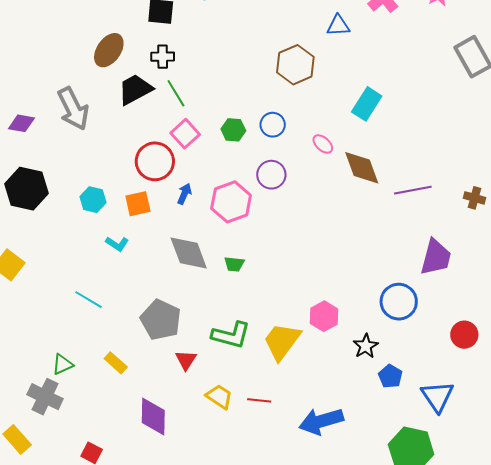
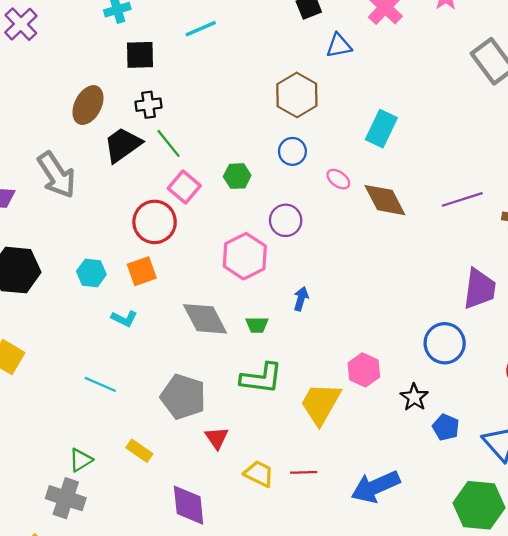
blue circle: (273, 125) -> (292, 151), moved
purple line: (413, 190) -> (462, 199), moved
blue arrow: (184, 194) -> (301, 299), moved
green L-shape: (231, 335) -> (261, 378), moved

